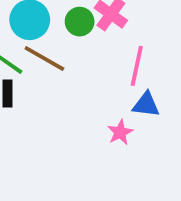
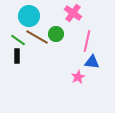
green circle: (80, 22) -> (56, 34), moved

